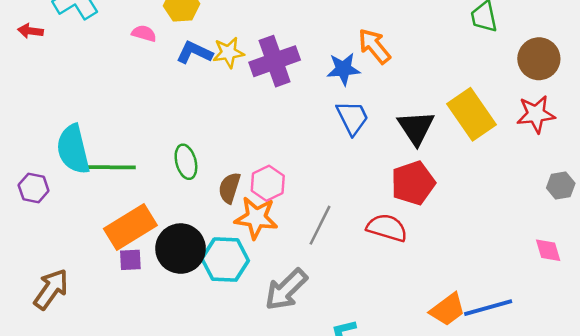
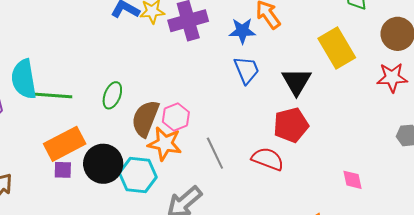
yellow rectangle: (471, 114) -> (337, 48), moved
green ellipse: (186, 162) -> (112, 95), turned 32
brown semicircle: (229, 188) -> (145, 118), size x1.5
gray line: (320, 225) -> (215, 153), turned -56
pink diamond: (548, 250) -> (353, 180), moved

